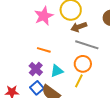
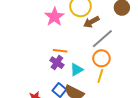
gray line: (87, 45) -> (102, 39), turned -50
purple cross: (36, 69) -> (57, 63), moved

